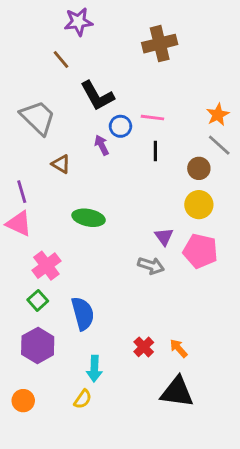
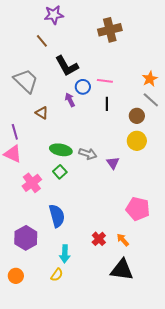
pink pentagon: (200, 251) -> (138, 209), moved
gray arrow: (151, 266) -> (88, 154), moved
green square: (38, 300) -> (60, 172), moved

